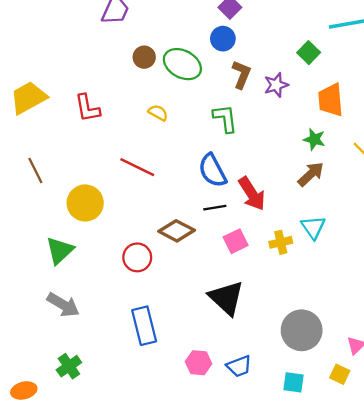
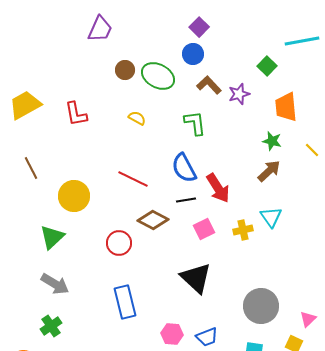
brown L-shape: (241, 75) -> (209, 85), turned -65
red line: (137, 167) -> (133, 179), moved
green cross: (69, 366) -> (51, 326), moved

